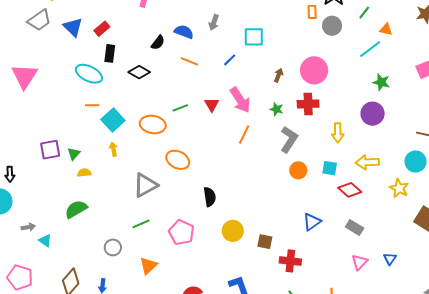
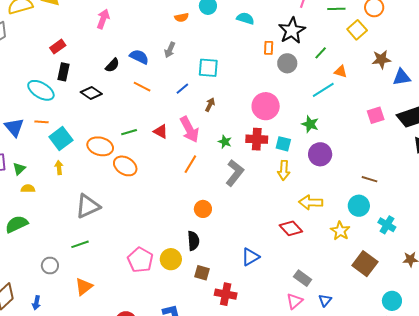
blue triangle: (73, 27) -> (14, 127), moved
brown arrow: (278, 75) -> (210, 105), moved
green star: (381, 82) -> (310, 124), moved
red triangle: (212, 105) -> (161, 132), turned -35
orange ellipse: (178, 160) -> (125, 166), moved
cyan square: (330, 168) -> (283, 144), moved
orange circle: (298, 170) -> (203, 209), moved
black semicircle: (210, 197) -> (193, 241), moved
gray rectangle: (355, 227) -> (303, 278), moved
pink pentagon: (181, 232) -> (140, 260), moved

